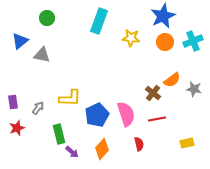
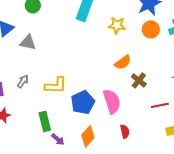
orange semicircle: (172, 80) -> (123, 62), moved
gray arrow: (38, 108) -> (23, 81), moved
red line: (157, 119) -> (160, 105), moved

